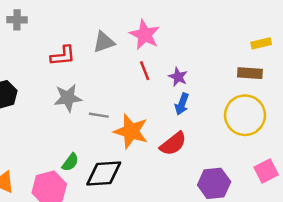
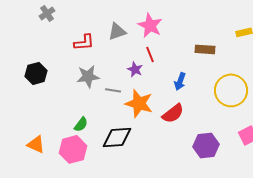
gray cross: (17, 20) -> (47, 13), turned -35
brown rectangle: (250, 73) -> (205, 49), moved
purple star: (178, 77) -> (135, 69), moved
green semicircle: (70, 162) -> (81, 124), moved

